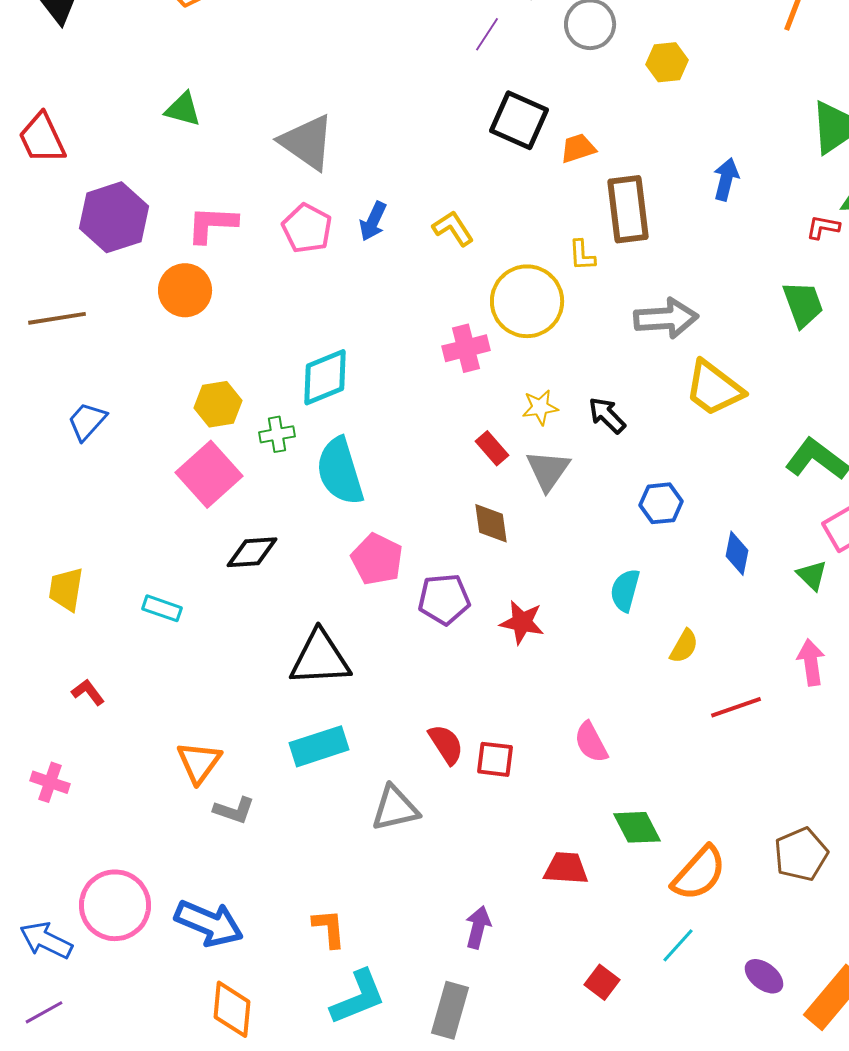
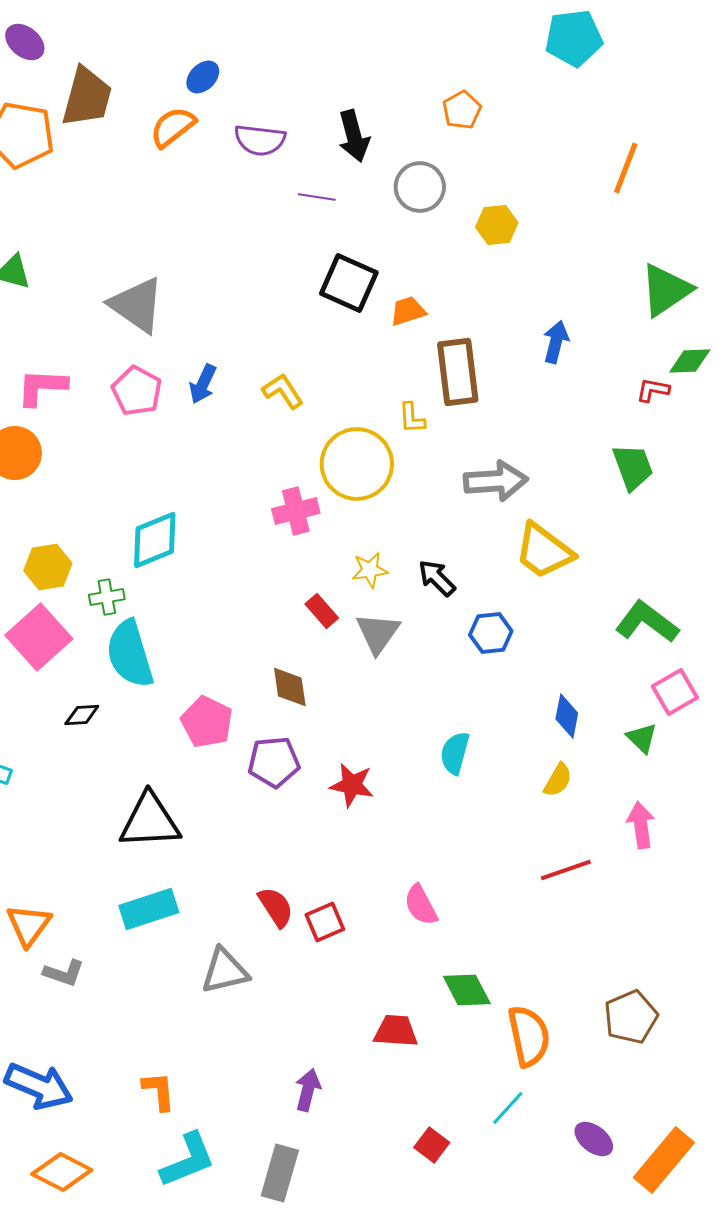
purple line: (487, 34) -> (317, 197), turned 66
cyan semicircle: (340, 471) -> (130, 654), moved
blue hexagon: (661, 503) -> (491, 633), moved
brown diamond: (491, 523) -> (290, 687), moved
black diamond: (252, 552) -> (82, 715), size x0.7
yellow semicircle: (684, 646) -> (558, 780), moved
red square: (495, 759) -> (325, 922), turned -30
orange semicircle: (699, 873) -> (529, 1036), turned -54
orange diamond: (232, 1009) -> (62, 1172), turned -68

